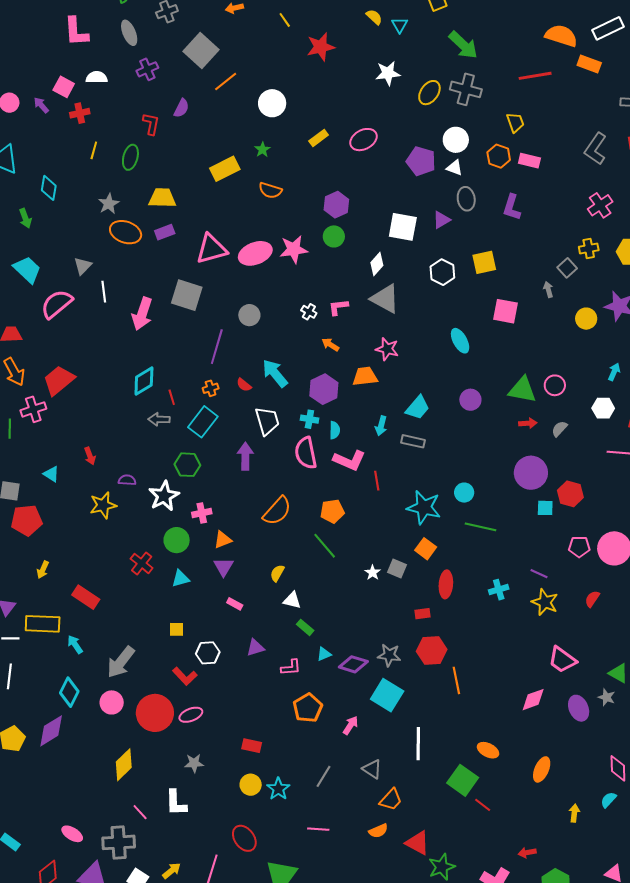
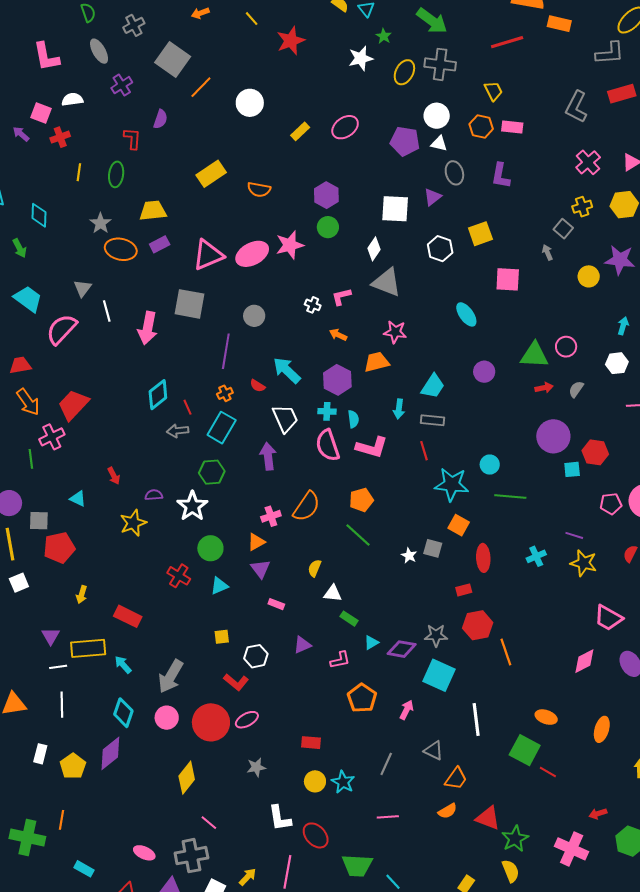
green star: (262, 150) -> (384, 36), moved
red line: (377, 481) -> (424, 451), moved
pink cross: (202, 513) -> (271, 516), moved
white L-shape: (176, 803) -> (280, 818), moved

